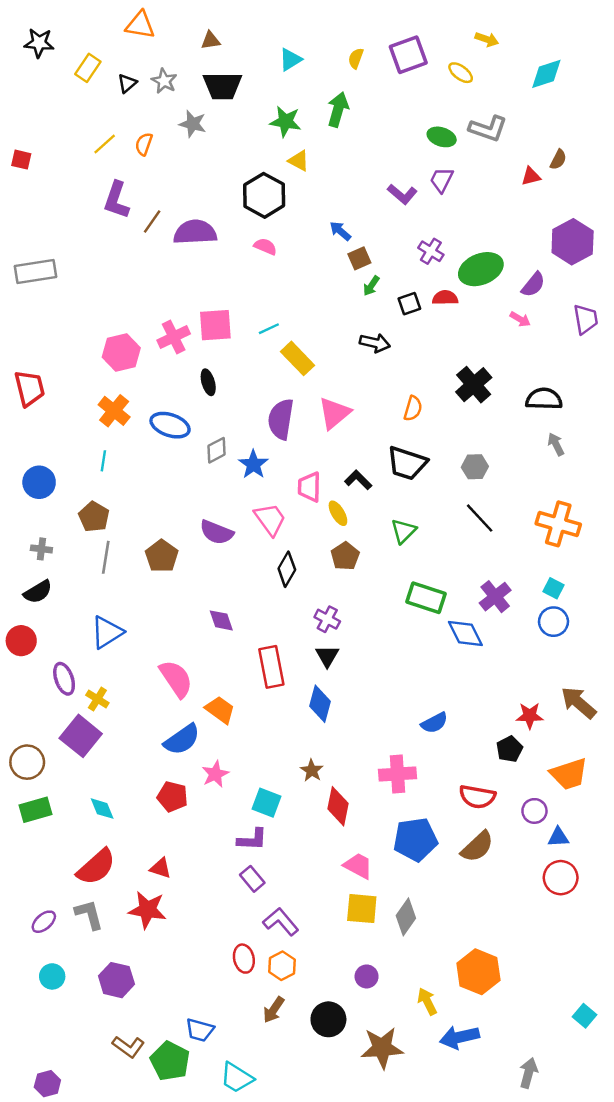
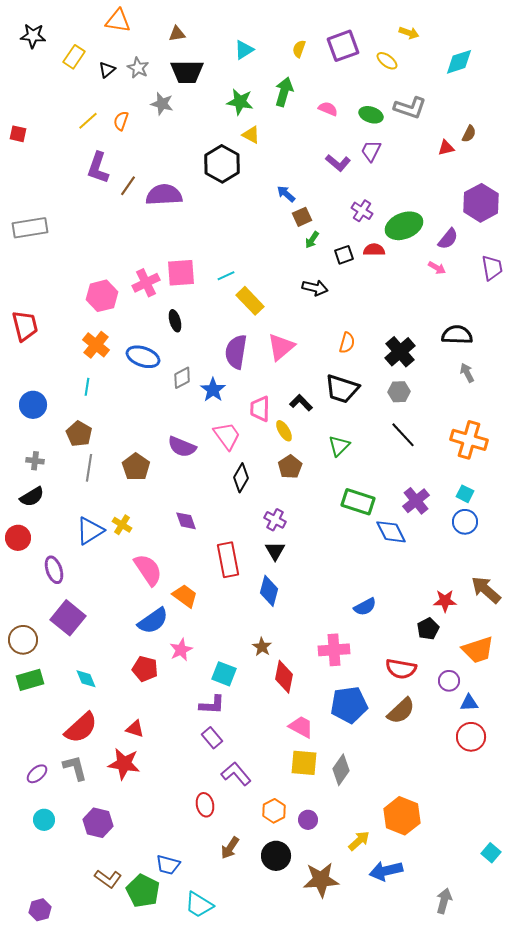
pink semicircle: (265, 247) -> (328, 109), moved
black cross: (474, 385) -> (400, 352), moved
yellow cross: (97, 699) -> (122, 525), moved
orange hexagon: (282, 966) -> (274, 811), moved
yellow arrow: (427, 1001) -> (359, 841), turned 75

